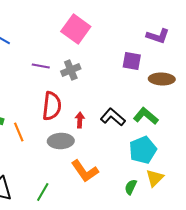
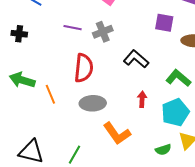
black L-shape: (113, 117) -> (136, 59), moved
red arrow: (80, 120) -> (142, 99), moved
green semicircle: (131, 187) -> (163, 150), turned -133

